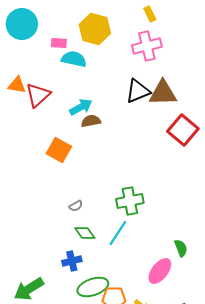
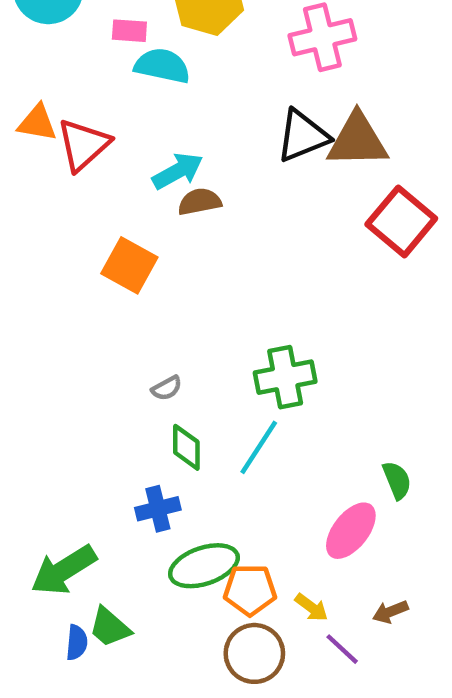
green diamond: (85, 233) -> (186, 447), turned 35

